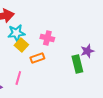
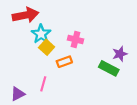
cyan star: (16, 33) -> (41, 34), turned -30
green rectangle: (77, 64) -> (109, 68), turned -48

